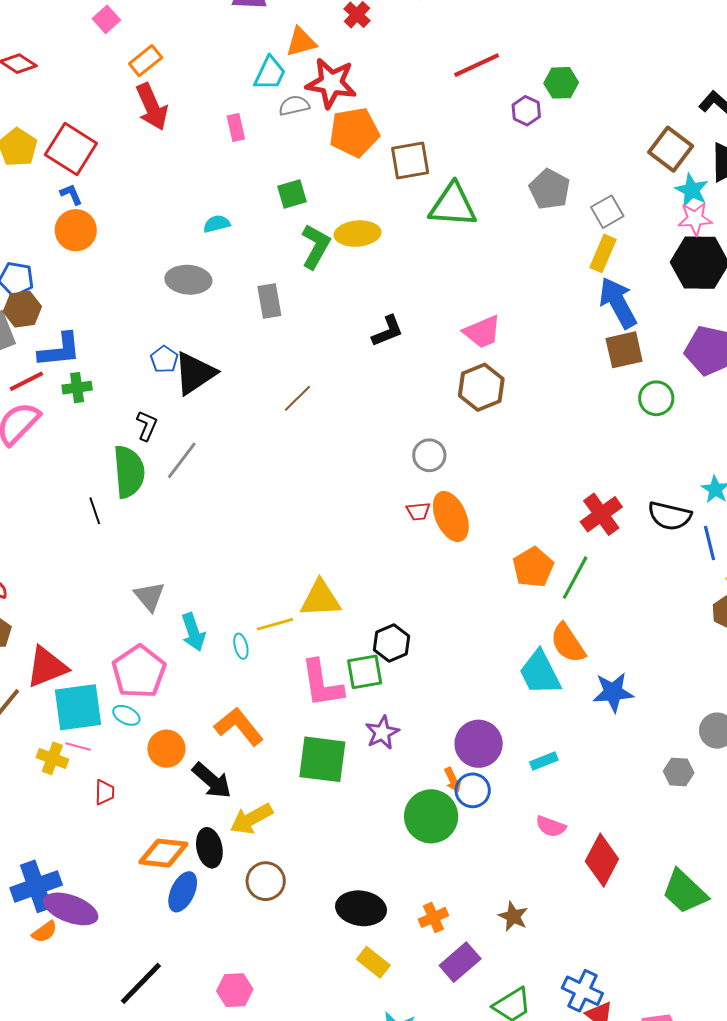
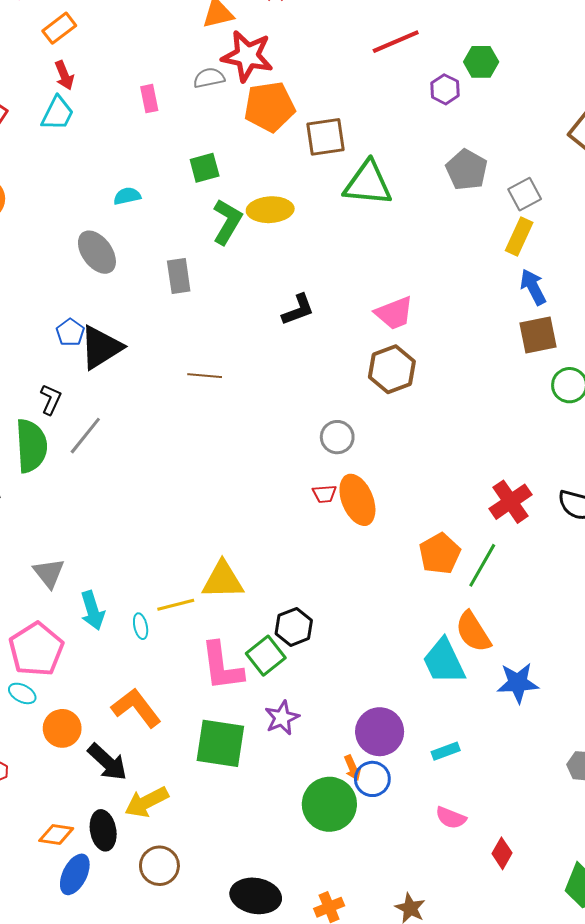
cyan trapezoid: (270, 73) -> (57, 113), moved
red arrow: (152, 107) -> (64, 75), size x0.6
gray ellipse: (188, 280) -> (97, 252), turned 48
blue arrow: (618, 303) -> (533, 287), size x0.7
brown line: (297, 398) -> (205, 376), turned 48
green square: (365, 672) -> (266, 656), turned -30
orange diamond: (163, 853) -> (56, 835), size x0.7
red diamond: (602, 860) -> (502, 853), size x0.6

